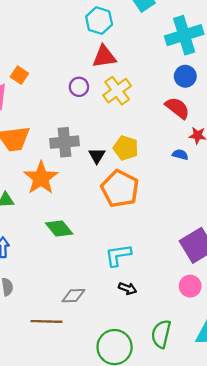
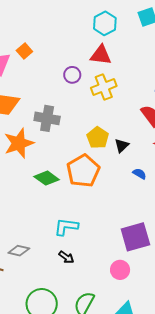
blue semicircle: (180, 155) -> (139, 174), moved
black triangle: (97, 156) -> (122, 146), moved
green diamond: (59, 229) -> (47, 178), moved, turned -30

